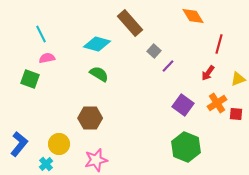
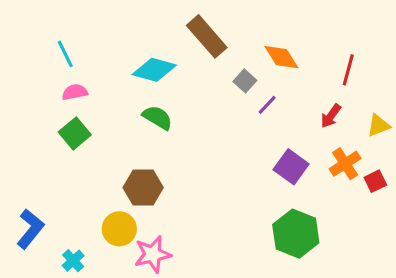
orange diamond: (193, 16) -> (281, 57), moved
green square: (30, 79) -> (75, 133), moved, turned 30
red square: (236, 114) -> (375, 181), turned -32
yellow circle: (59, 144) -> (119, 229), moved

